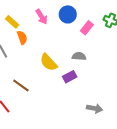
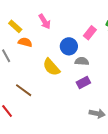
blue circle: (68, 14) -> (69, 46), moved
orange semicircle: (22, 37) -> (25, 42), turned -56
purple rectangle: (70, 77) -> (83, 82), moved

